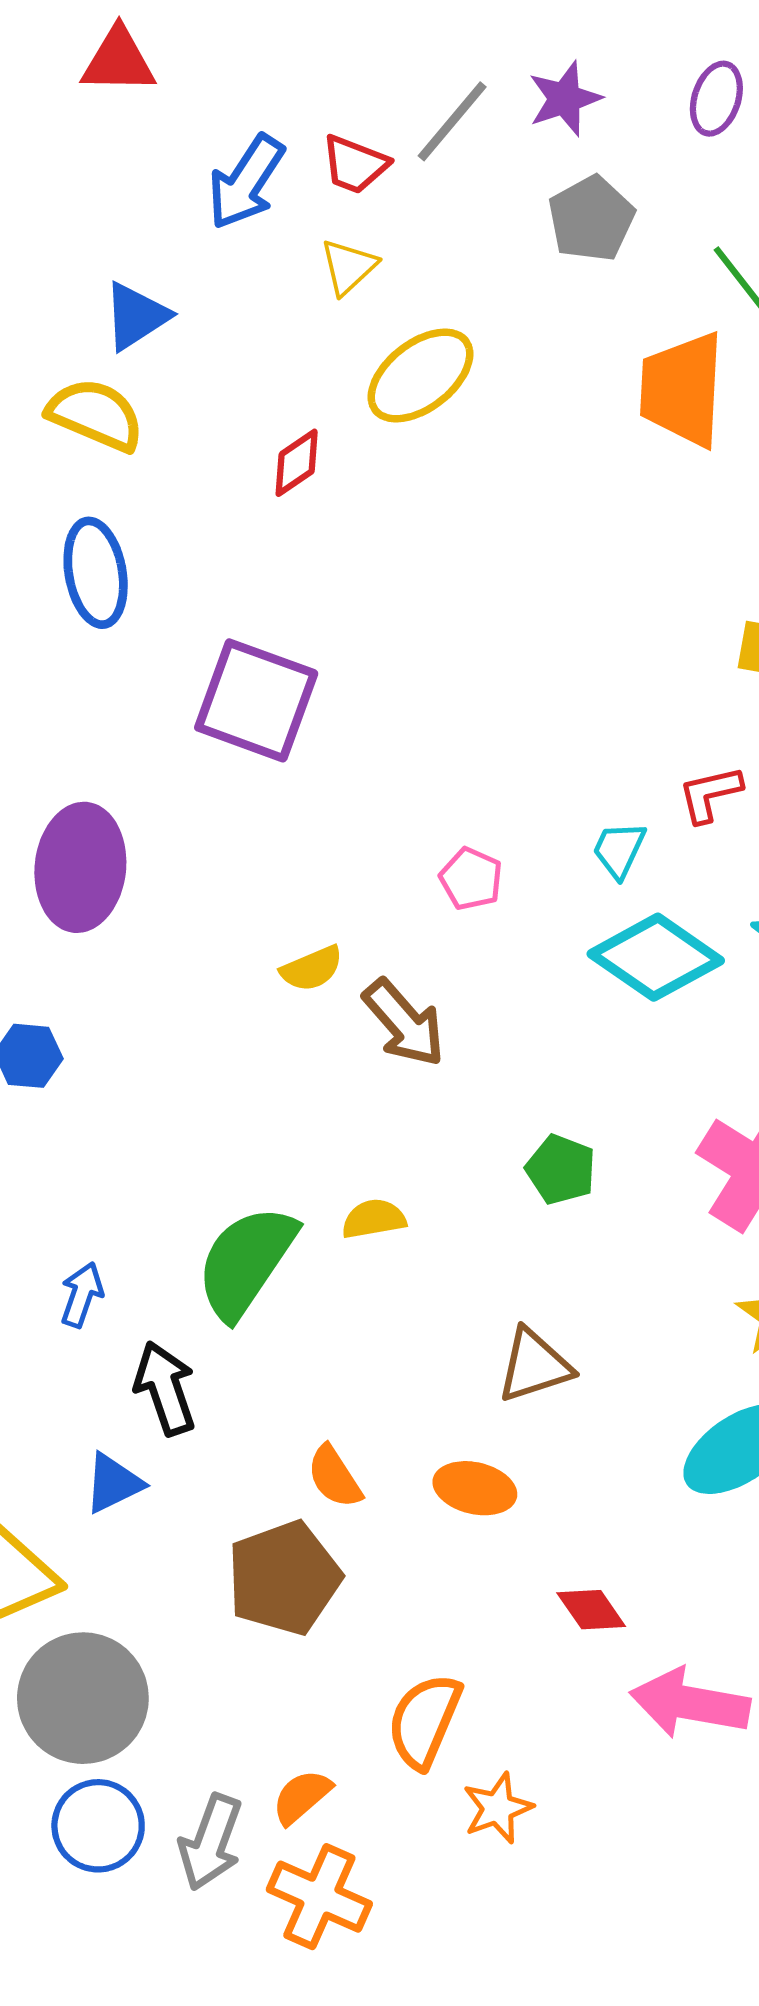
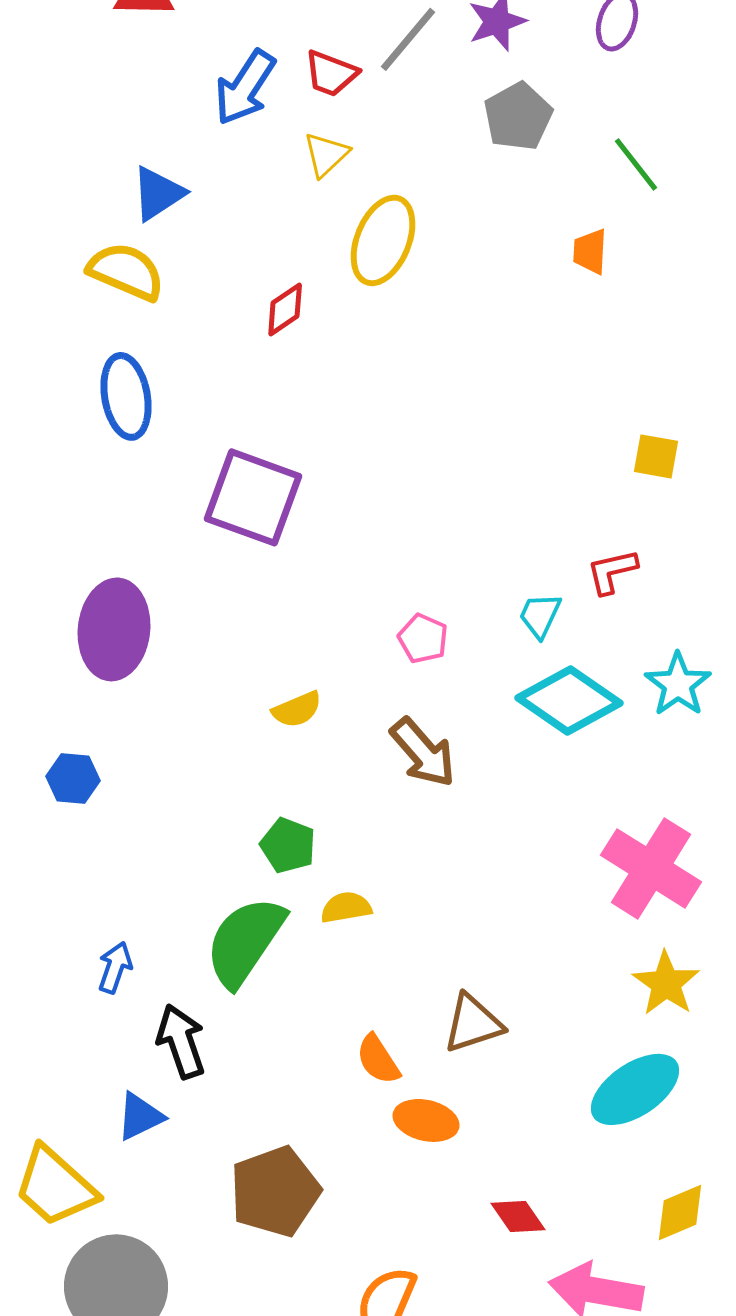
yellow ellipse: (421, 376) -> (383, 240), turned -30
orange trapezoid: (682, 389) -> (590, 251), size x0.5
brown arrow: (404, 1023) -> (423, 752), moved
green pentagon: (561, 1170) -> (288, 845), moved
orange semicircle: (335, 1477) -> (378, 1059), moved

